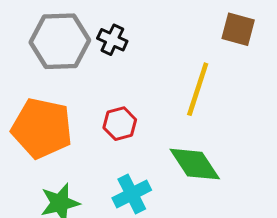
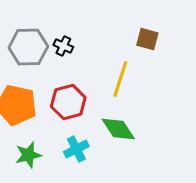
red hexagon: (120, 124) -> (68, 102), size x1.6

